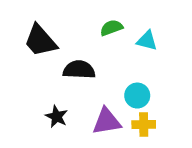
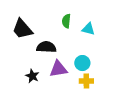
green semicircle: (111, 28) -> (66, 21), turned -64
purple triangle: (107, 121) -> (58, 69), moved

